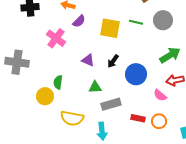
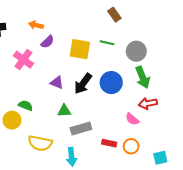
gray circle: (163, 20) -> (136, 51), moved
green arrow: (170, 55) -> (143, 77), turned 100
black arrow: (113, 61) -> (83, 84), size x1.5
blue circle: (136, 74) -> (111, 83), moved
green semicircle: (58, 82) -> (26, 106), turned 104

